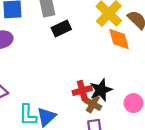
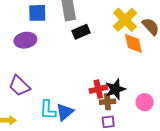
brown cross: (93, 104) -> (107, 102), turned -35

